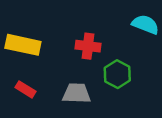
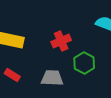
red cross: (88, 46) -> (61, 41), turned -30

